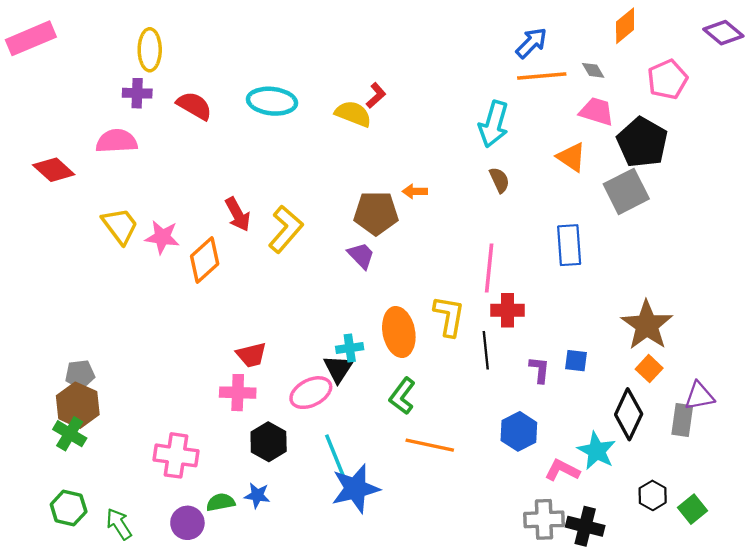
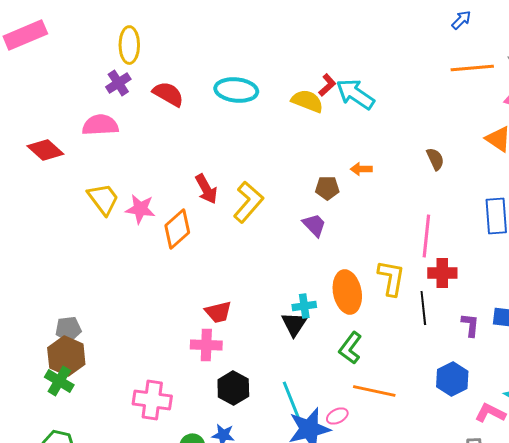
blue arrow: (531, 43) -> (461, 20), moved, size x0.7
purple cross: (137, 93) -> (118, 83), turned -35
cyan arrow: (494, 124) -> (355, 94), moved, turned 108
brown pentagon: (376, 213) -> (327, 188), size x0.6
pink ellipse: (311, 393) -> (337, 416), moved, size x0.6

